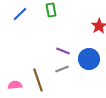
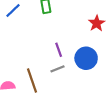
purple line: (63, 51) -> (59, 50), turned 48

